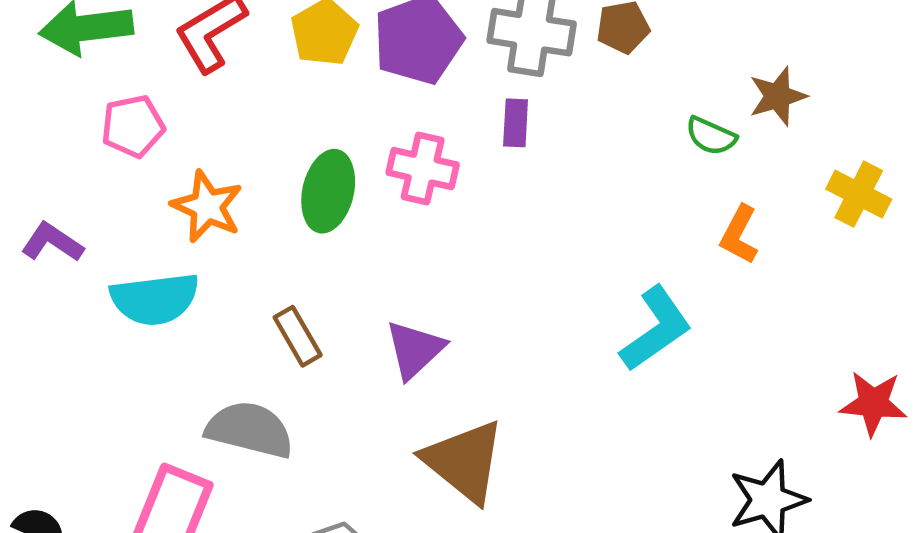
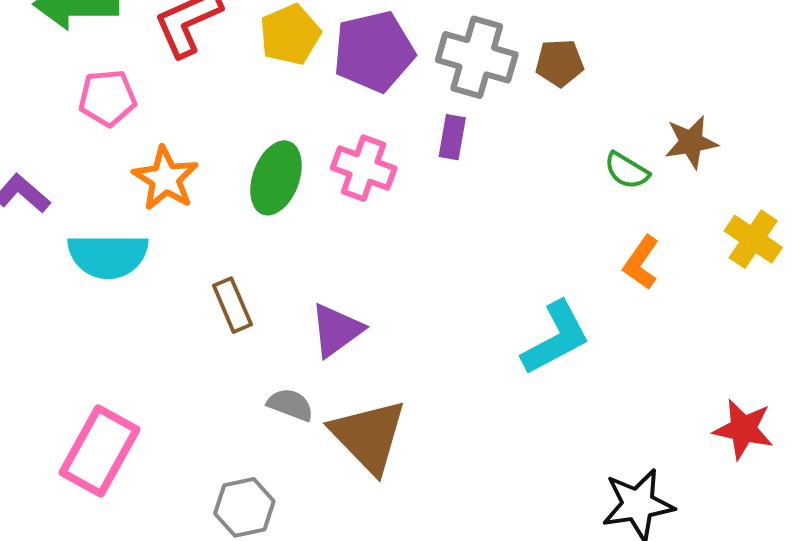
gray semicircle: (250, 430) -> (290, 405), moved, size x0.6

